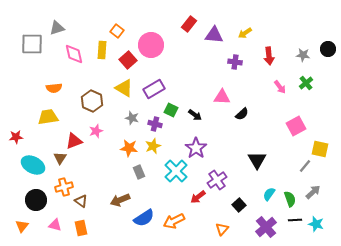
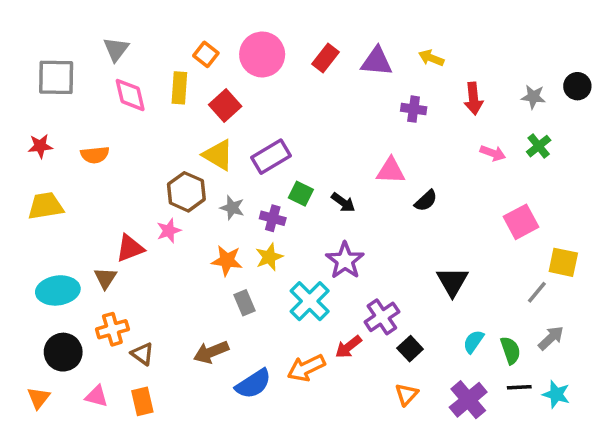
red rectangle: (189, 24) -> (326, 58), moved
gray triangle: (57, 28) -> (116, 49), moved, turned -35
yellow arrow: (245, 33) -> (431, 58), turned 56
pink circle: (151, 45) -> (262, 54), moved
pink arrow: (280, 87) -> (493, 153), turned -32
brown hexagon: (92, 101) -> (186, 192), moved
yellow trapezoid: (48, 117) -> (46, 206), moved
red star: (16, 137) -> (40, 146), moved
cyan ellipse: (33, 165) -> (58, 290), turned -35
black square: (239, 205) -> (410, 349), moved
orange arrow: (174, 221) -> (306, 368), moved
orange triangle: (222, 229) -> (407, 394), moved

